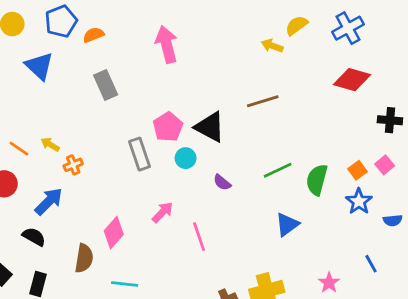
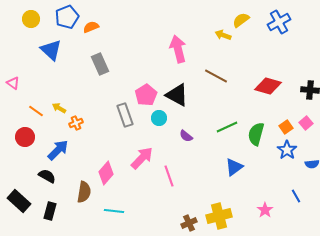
pink arrow: (167, 44) -> (178, 49), moved
red diamond: (352, 80) -> (268, 86), moved
brown line: (263, 101) -> (216, 76), turned 45
pink arrow: (163, 212) -> (142, 158), size x1.4

